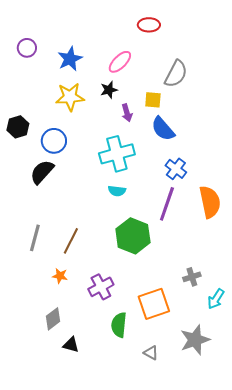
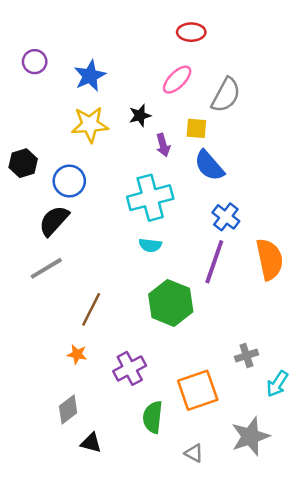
pink ellipse: (120, 62) -> (177, 80), moved
gray line: (35, 238) -> (46, 268), moved, turned 44

